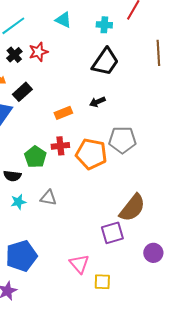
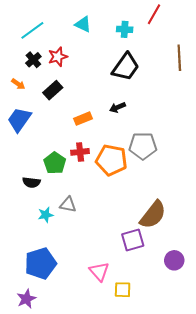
black rectangle: (22, 92) -> (53, 90), moved
cyan star: (18, 202) -> (46, 215), moved

